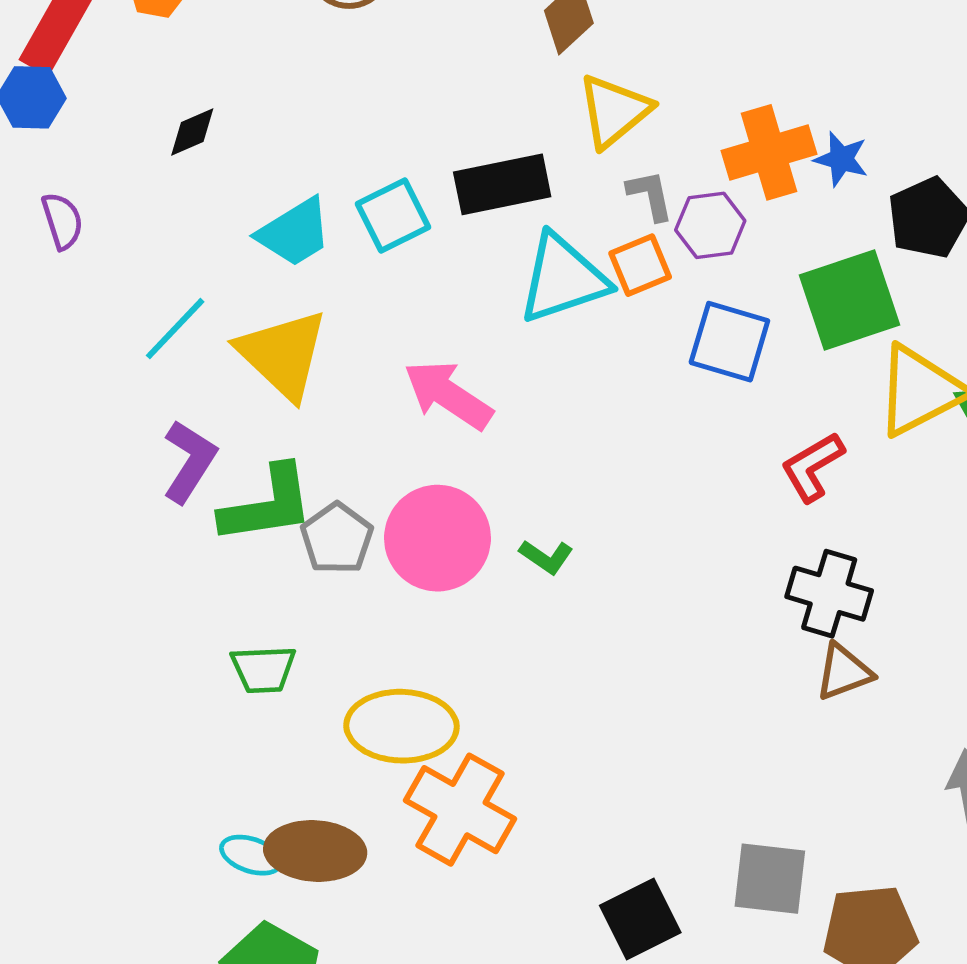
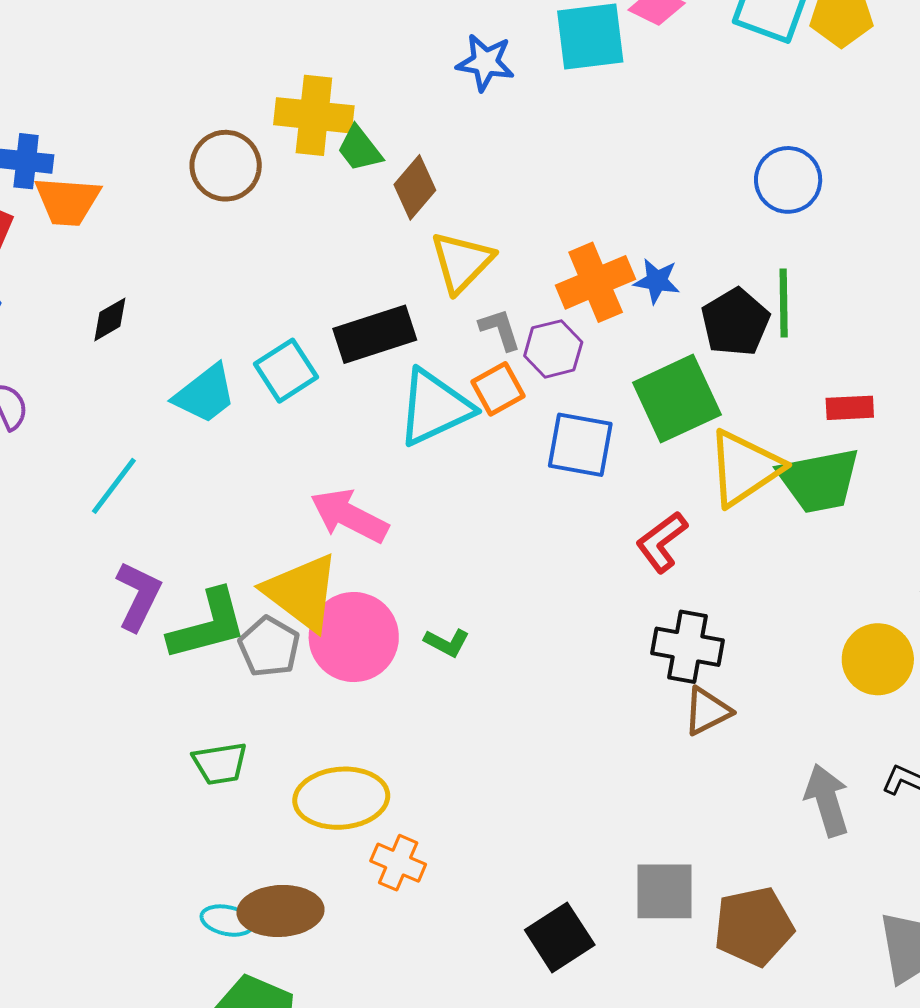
yellow triangle: (283, 354) -> (302, 592), moved
orange cross: (460, 810) -> (398, 863), size x0.6

